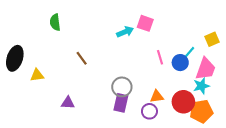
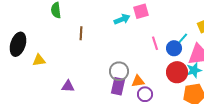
pink square: (145, 23) -> (141, 11), turned -35
brown line: (82, 58) -> (81, 33), moved, turned 40
orange triangle: (157, 96) -> (138, 81), moved
red circle: (183, 102) -> (177, 72), moved

